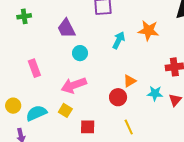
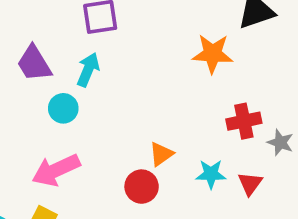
orange star: (149, 31) -> (212, 54), moved
cyan arrow: (119, 40) -> (88, 70), moved

